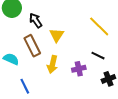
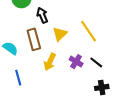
yellow line: (99, 26) -> (89, 31), moved
purple cross: (79, 69) -> (76, 62), moved, turned 32

